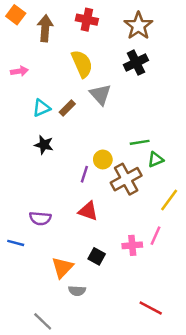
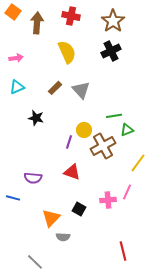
gray triangle: (100, 94) -> (81, 90), moved
cyan triangle: (41, 108) -> (17, 87), moved
red line: (151, 308) -> (123, 251), turned 48

